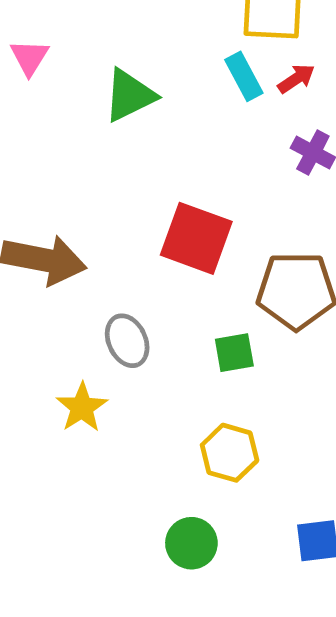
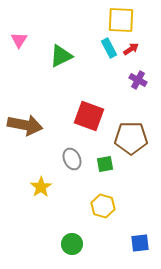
gray ellipse: (127, 341) -> (72, 159), moved
green circle: (191, 543) -> (72, 244), moved

